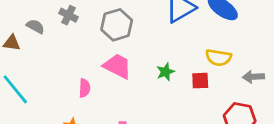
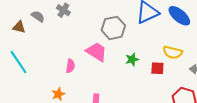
gray hexagon: (117, 25) -> (113, 28), moved

